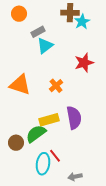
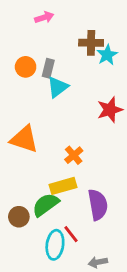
orange circle: (19, 14) -> (26, 67), moved
gray rectangle: (38, 32) -> (48, 68), turned -48
orange cross: (56, 86) -> (74, 155), moved
purple semicircle: (74, 118) -> (98, 205), moved

